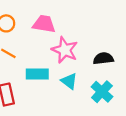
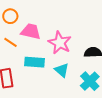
pink trapezoid: (44, 24) -> (31, 31), moved

